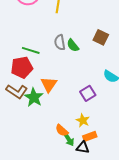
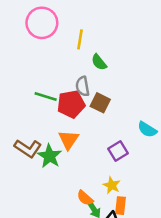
brown square: (101, 37) -> (100, 103), moved
green semicircle: (73, 45) -> (99, 62), moved
red pentagon: (22, 67) -> (71, 104), moved
orange rectangle: (90, 136) -> (121, 206), turned -64

